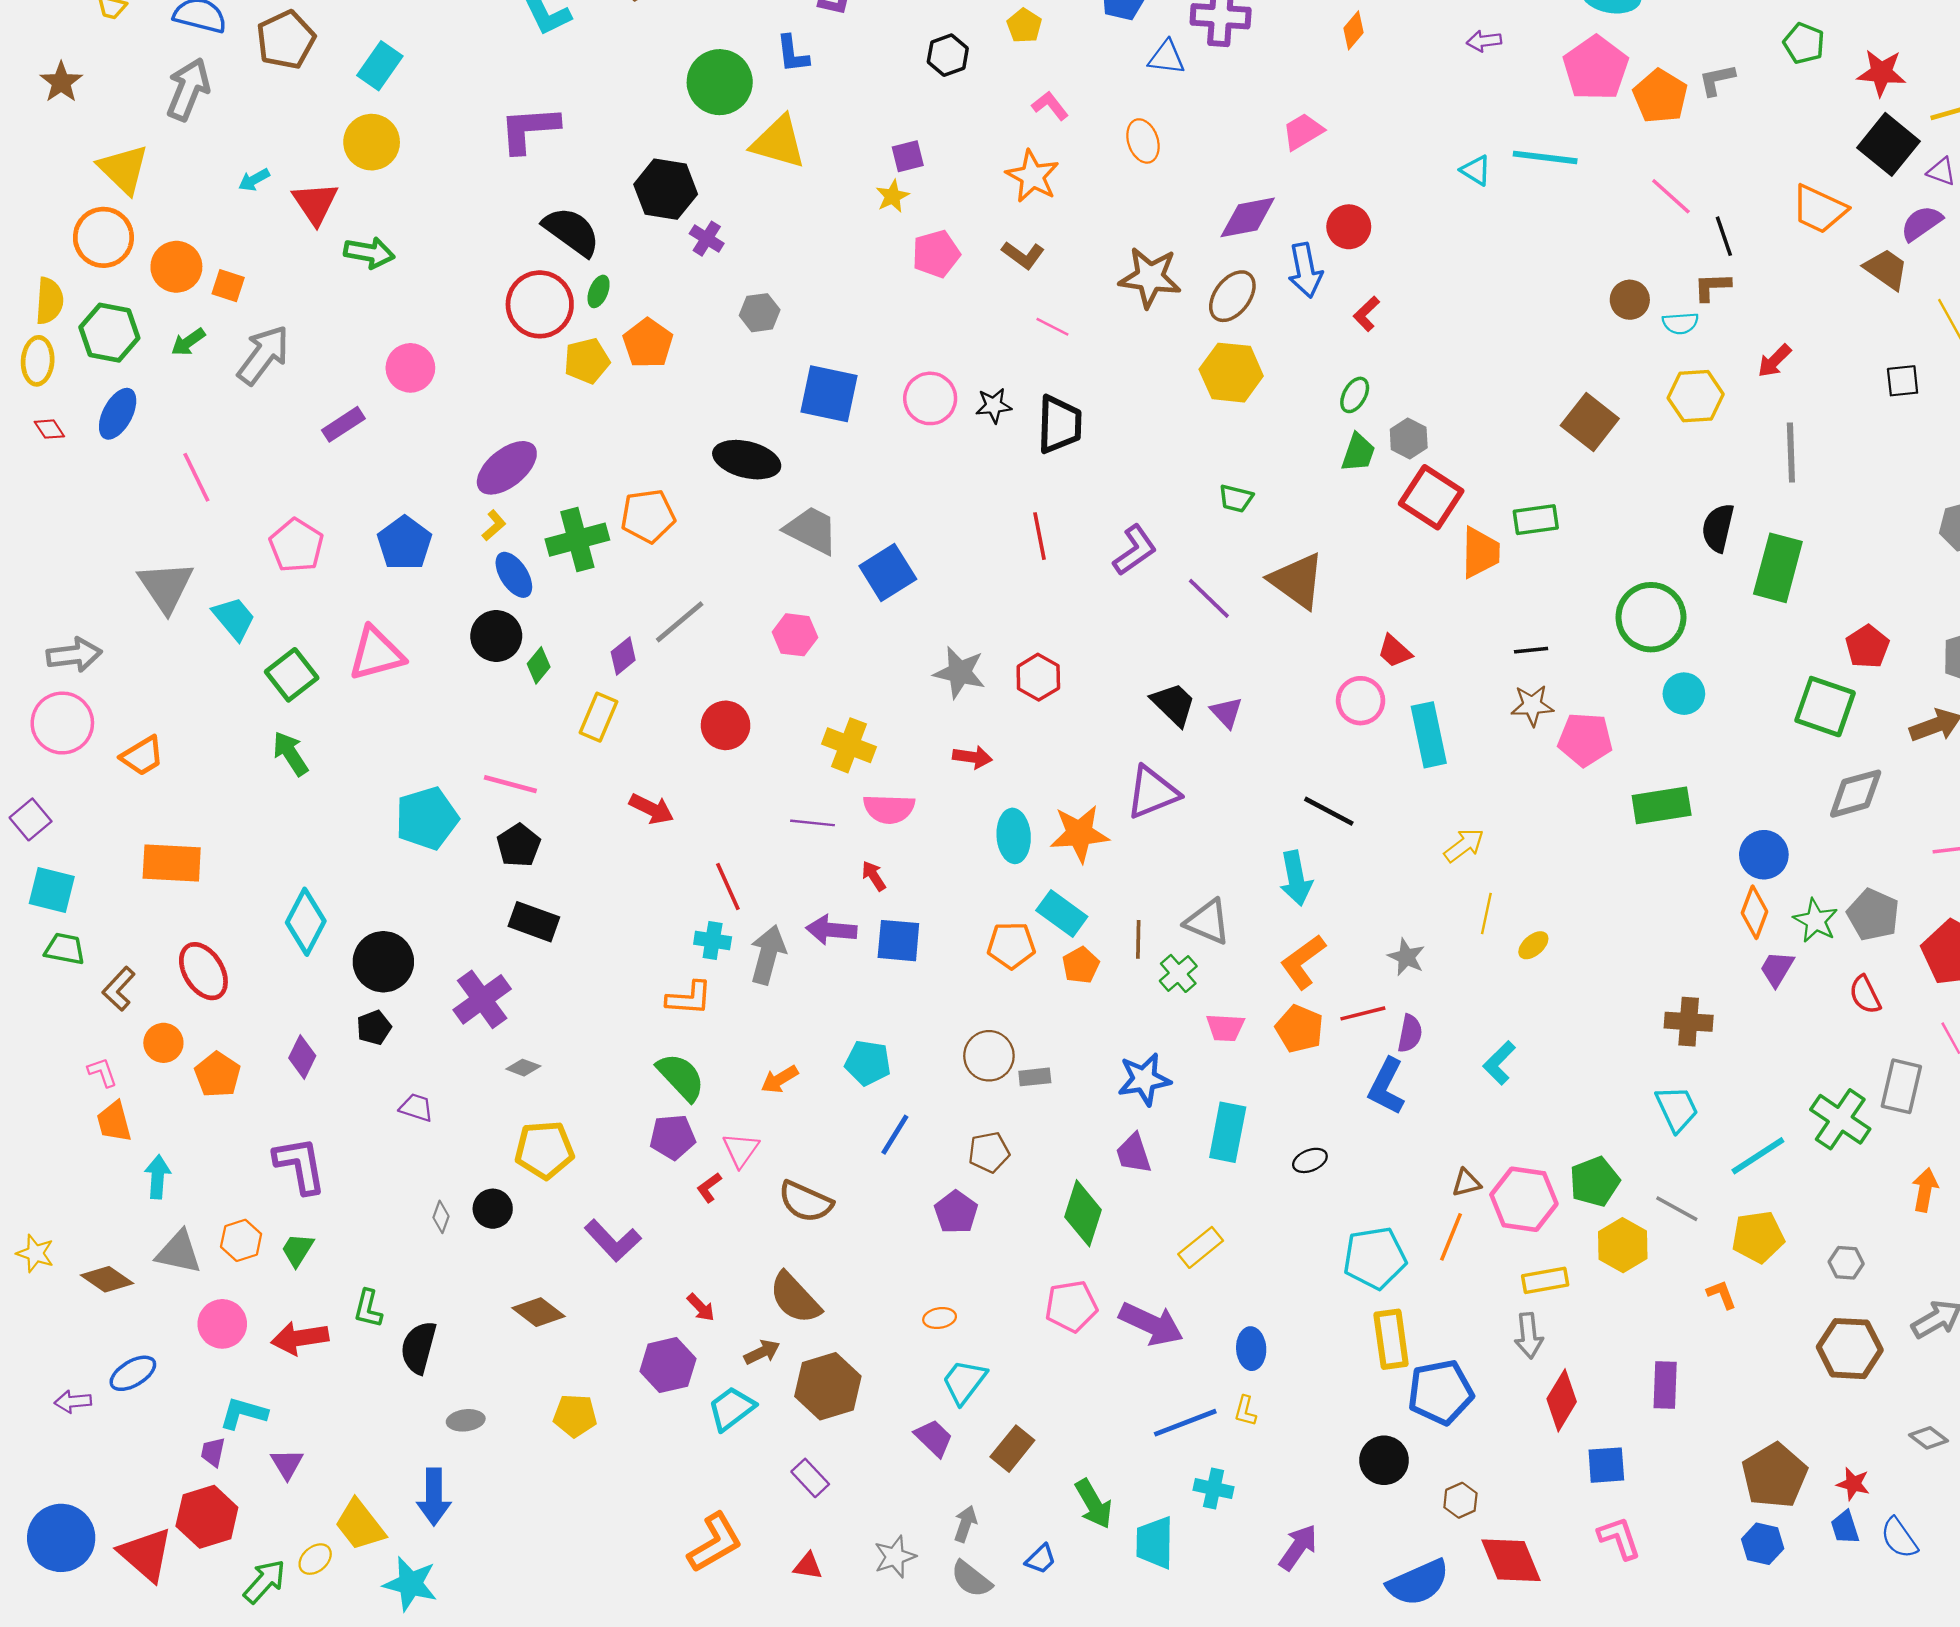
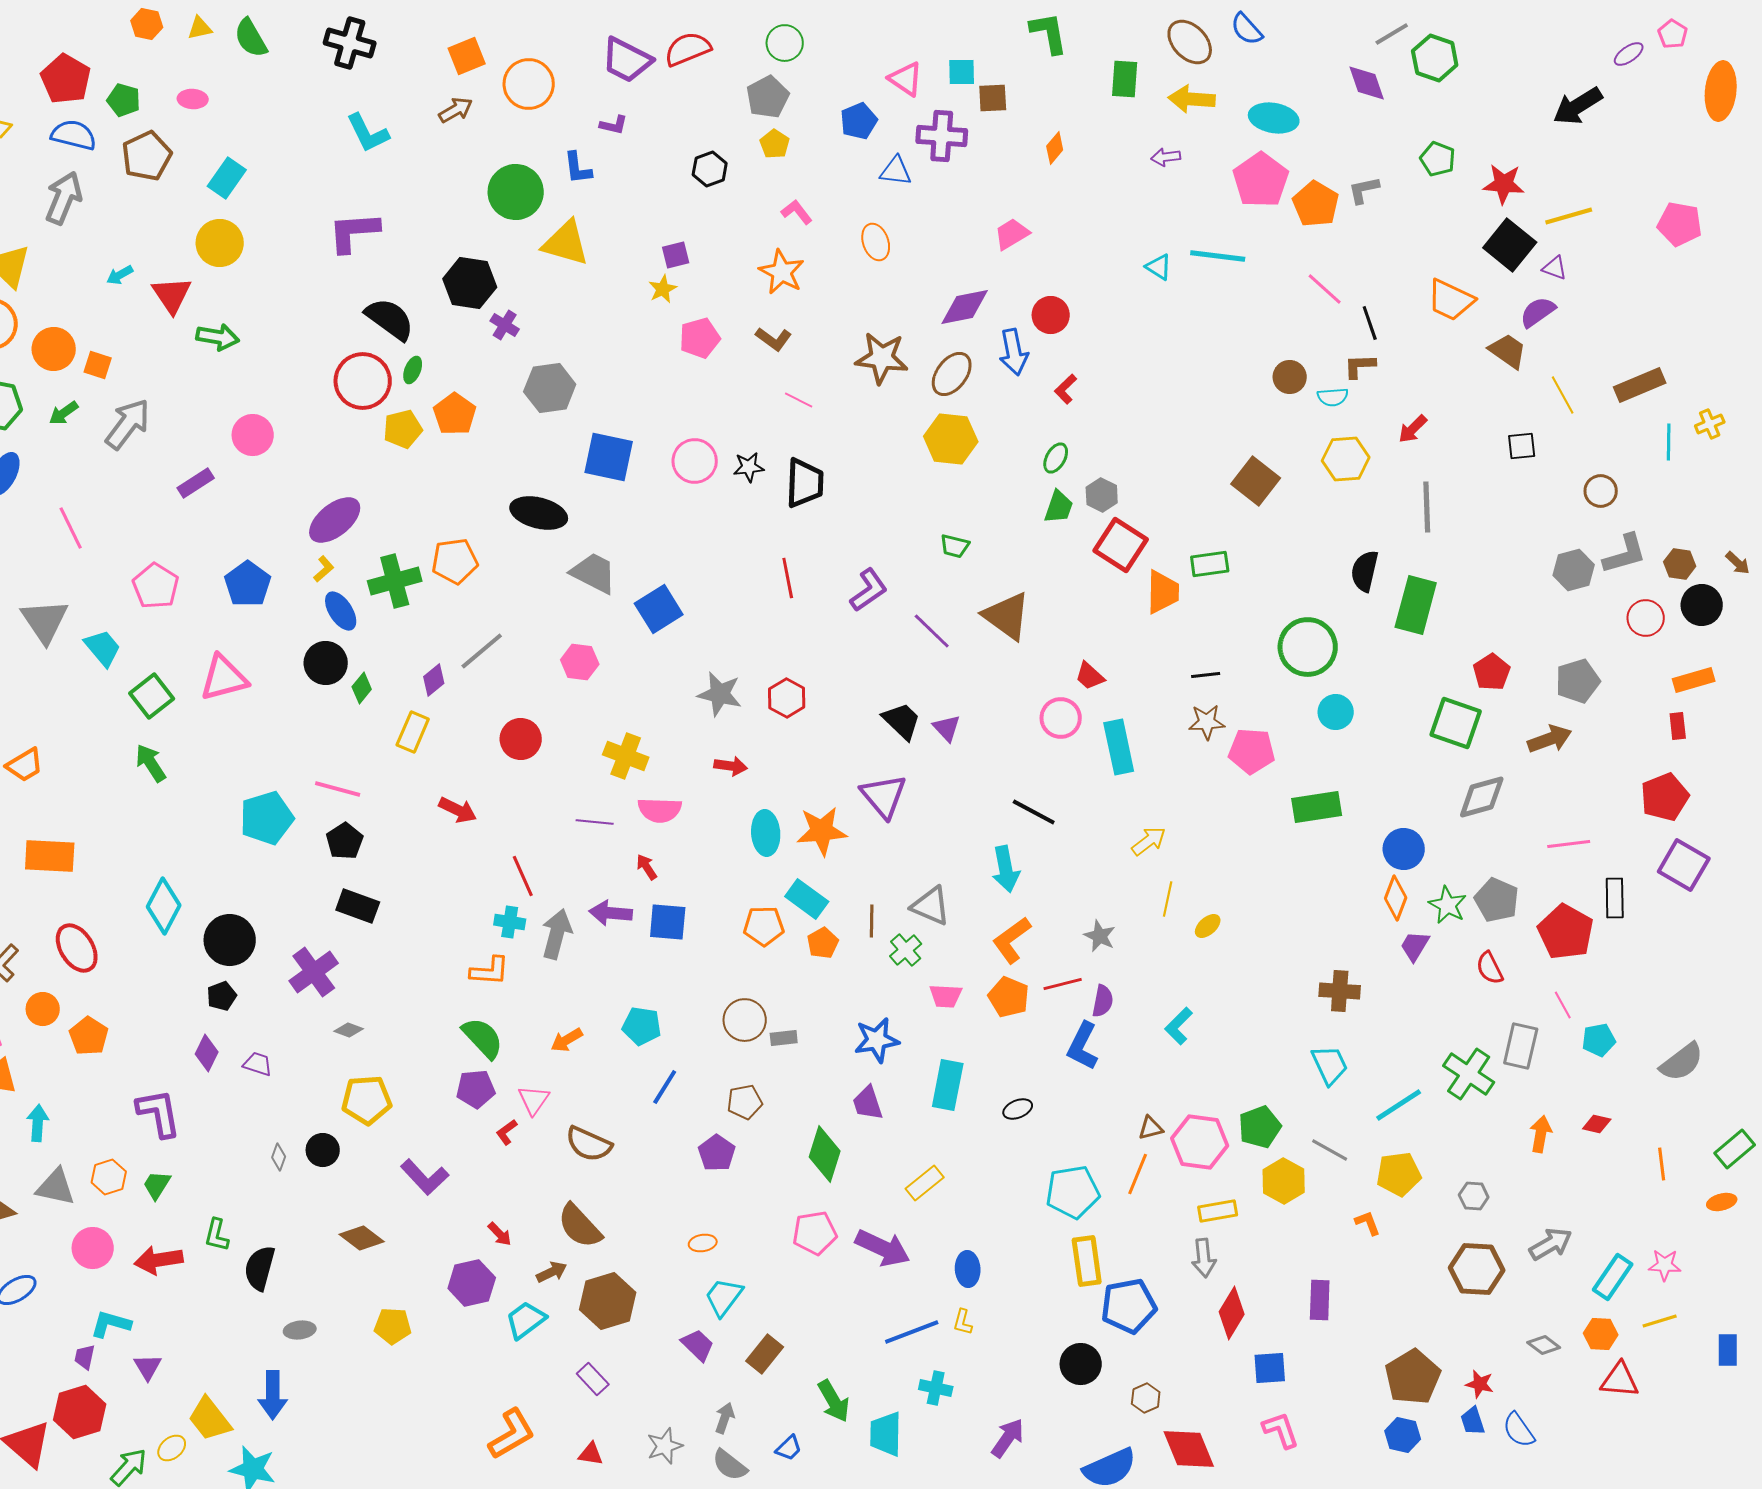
gray hexagon: (760, 313) -> (550, 388), size x1.5
purple triangle: (1152, 792) -> (884, 796), turned -48
purple diamond: (302, 1057) -> (207, 1053), moved

